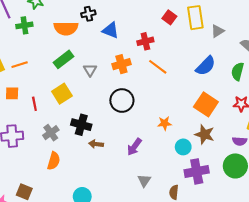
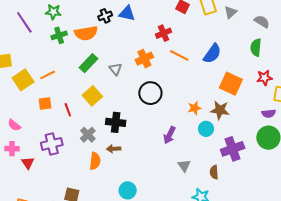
green cross: (24, 25) -> (59, 35), moved
blue triangle: (111, 30) -> (127, 13), moved
blue semicircle: (206, 66) -> (212, 54), moved
brown star: (205, 134) -> (220, 110), moved
brown arrow: (96, 144) -> (114, 149), moved
cyan circle: (183, 147) -> (206, 129), moved

